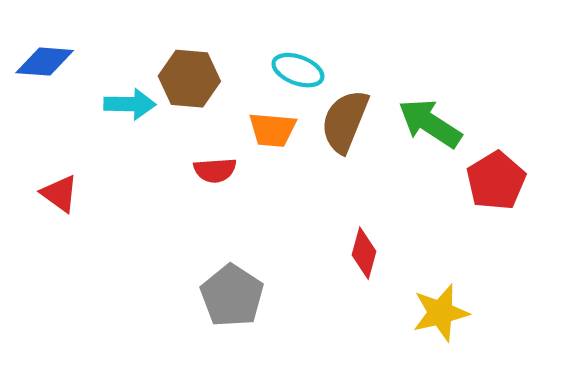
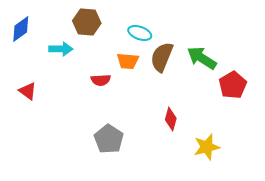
blue diamond: (45, 62) -> (21, 29), turned -40
brown hexagon: (189, 79) -> (87, 22), moved

